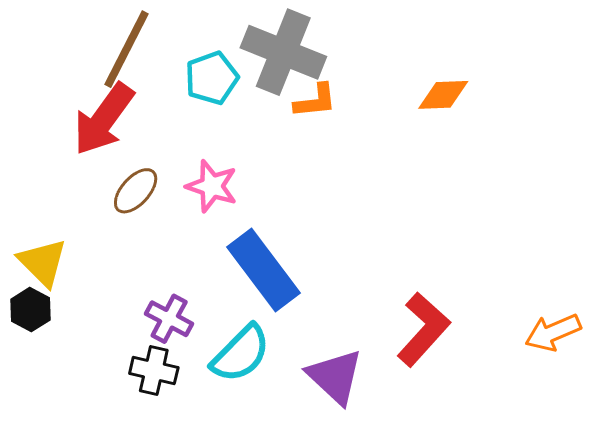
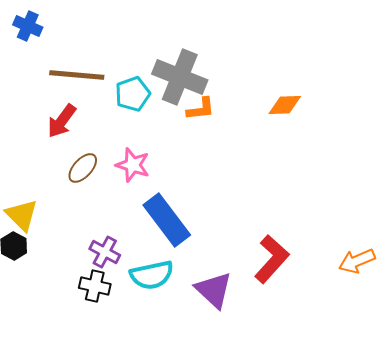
brown line: (126, 49) -> (77, 75), turned 68
red arrow: (104, 119) -> (62, 121), size x0.7
cyan semicircle: (241, 354) -> (152, 275), turned 33

